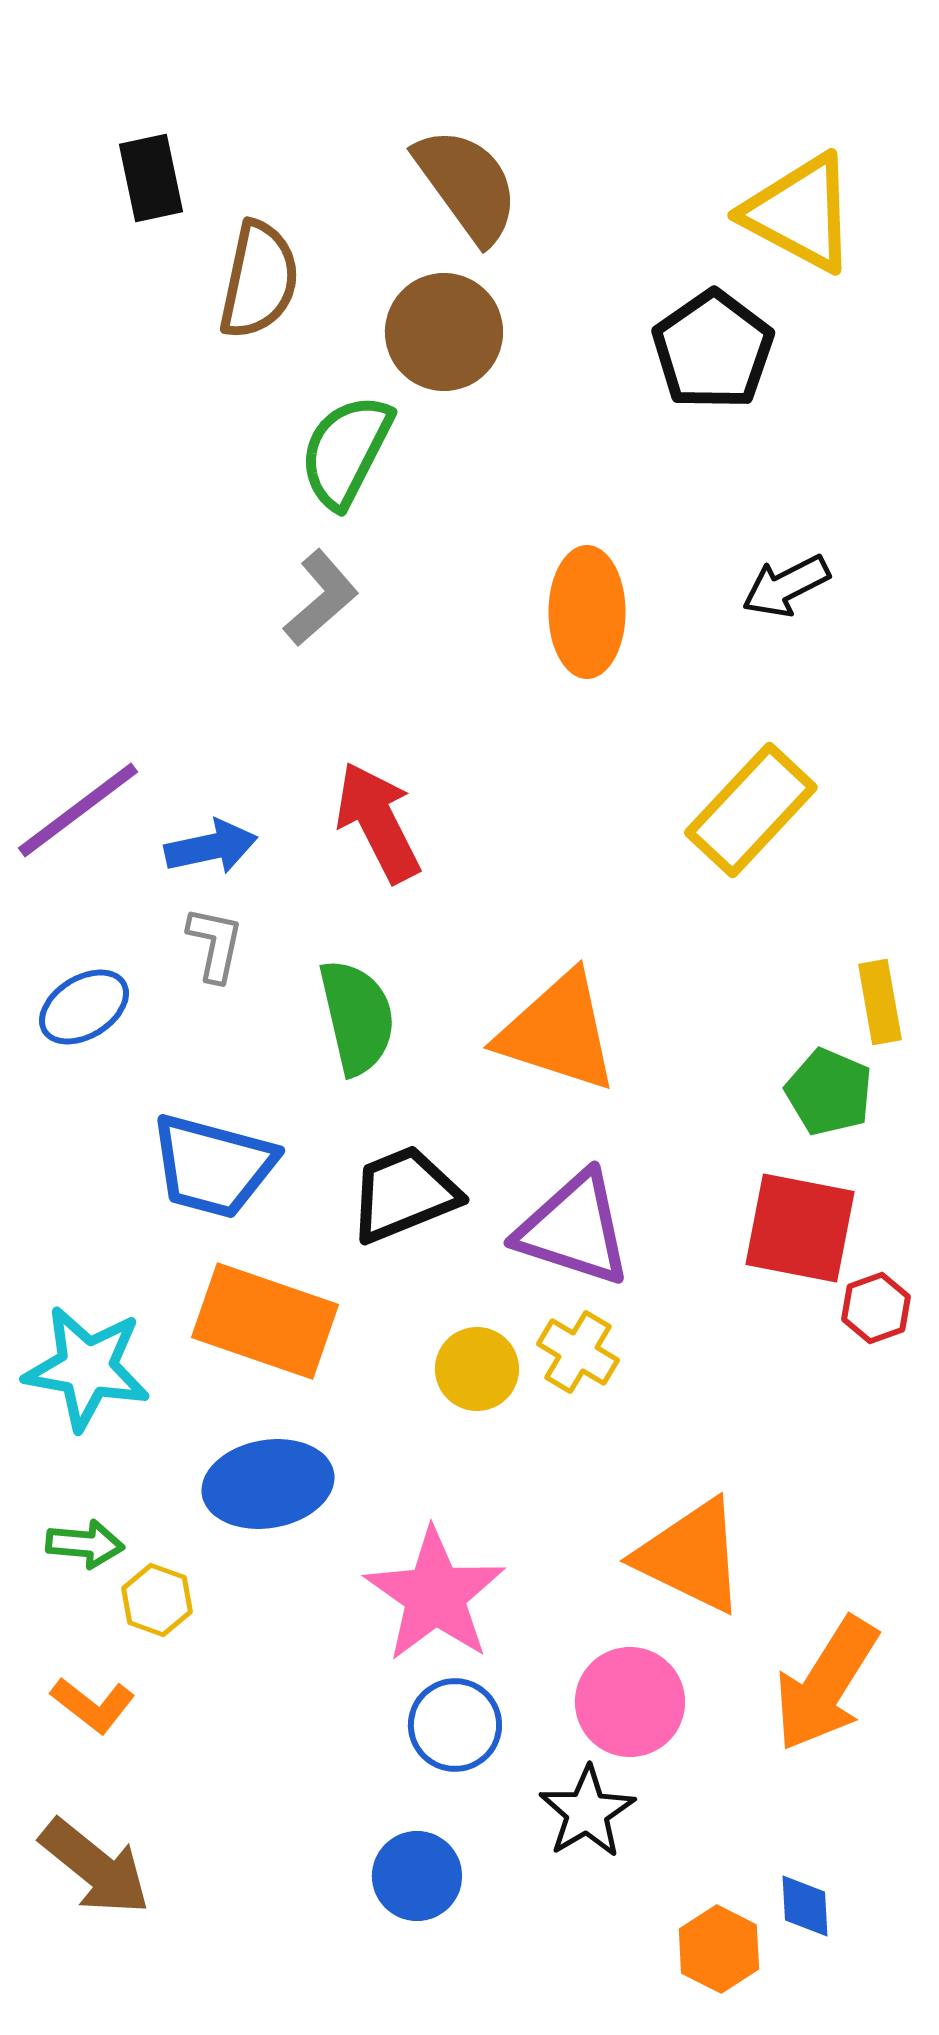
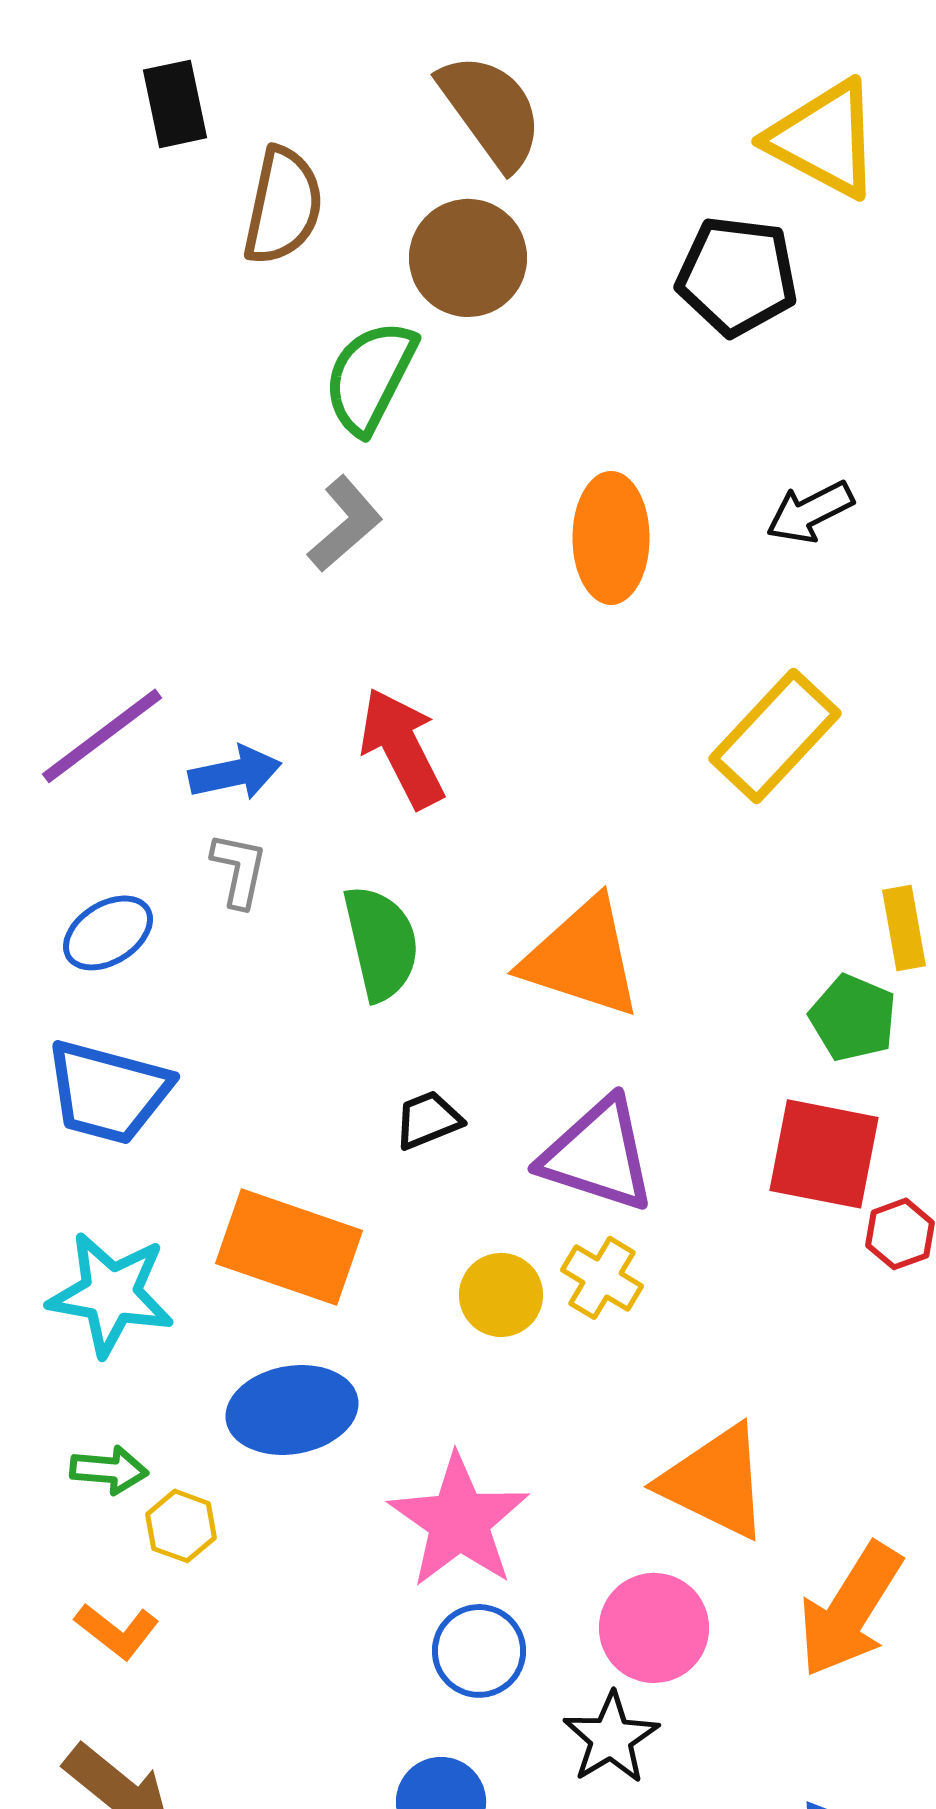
black pentagon: (713, 350) -> (737, 276), turned -30
blue trapezoid: (213, 1166) -> (108, 1092), moved
black trapezoid: (404, 1194) -> (428, 1120), size x0.6

